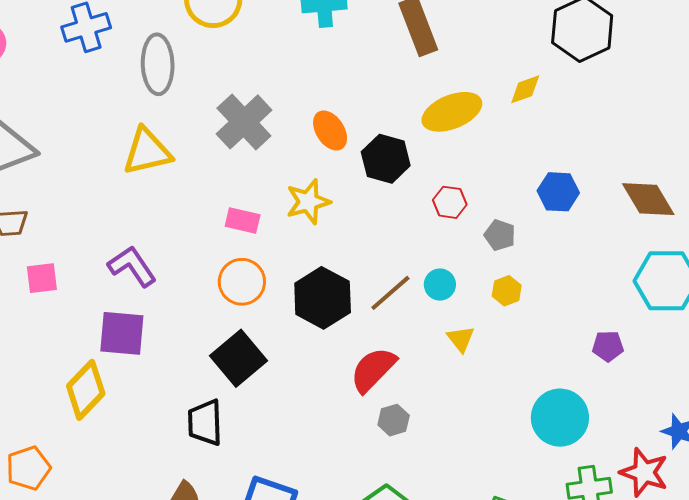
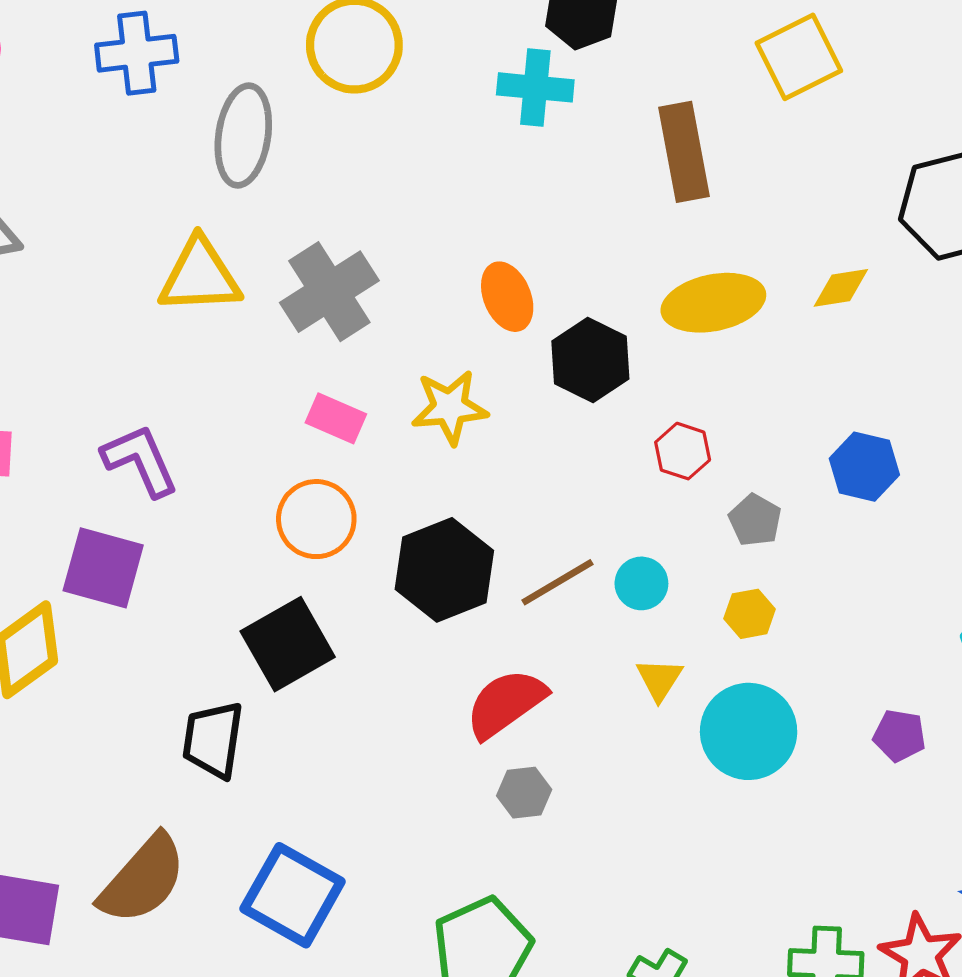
gray cross: (244, 122) -> (329, 292), moved
cyan circle: (560, 418) -> (749, 731), moved

